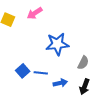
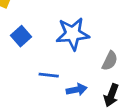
blue square: (23, 71) -> (21, 36), moved

